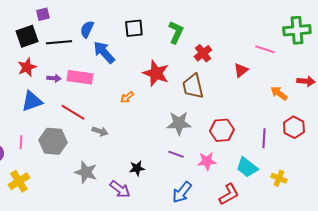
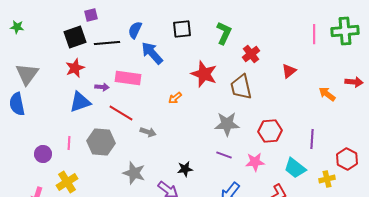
pink line: (265, 49) -> (314, 34), moved, turned 72
purple arrow: (54, 78) -> (102, 87), moved
red hexagon: (294, 127) -> (347, 159), moved
yellow cross: (279, 178) -> (327, 179), turned -35

